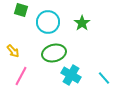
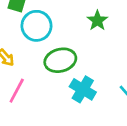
cyan circle: (48, 22) -> (36, 26), moved

